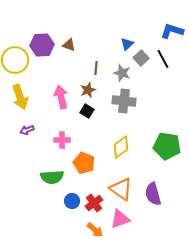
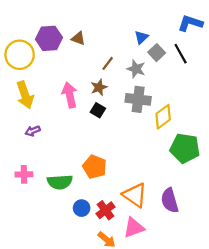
brown line: (96, 68) -> (108, 63), turned 32
pink cross: (62, 140) -> (24, 174), moved
yellow diamond: (121, 147) -> (163, 117), moved

